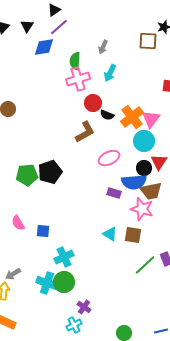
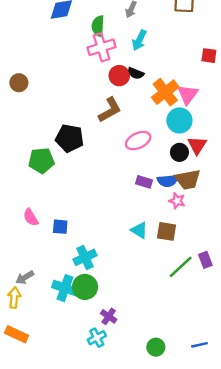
black semicircle: (107, 115) -> (136, 73), moved
black pentagon: (50, 172) -> (70, 138), moved, turned 30
blue semicircle: (134, 182) -> (168, 181), moved, size x0.7
pink star: (142, 209) -> (177, 201), size x0.6

